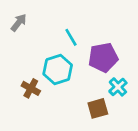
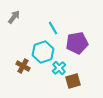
cyan cross: (118, 87) -> (59, 68), moved

